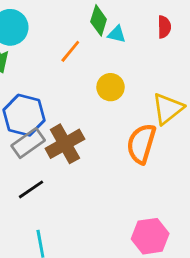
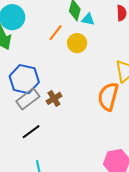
yellow circle: (110, 87) -> (77, 43), moved
brown cross: (65, 144) -> (54, 98), size x0.6

